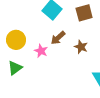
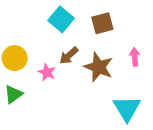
brown star: (81, 47) -> (99, 67), size x1.6

